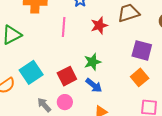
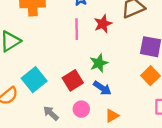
pink line: (64, 27) -> (77, 29), moved
pink circle: (65, 102) -> (81, 109), moved

